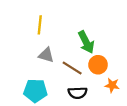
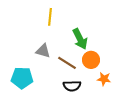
yellow line: (40, 25) -> (50, 17), moved
cyan pentagon: (35, 91) -> (22, 78), moved

